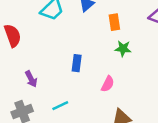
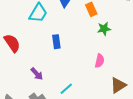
blue rectangle: (77, 63) -> (56, 42), moved

